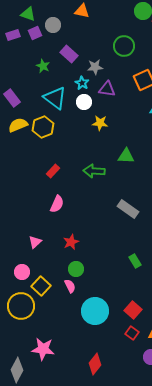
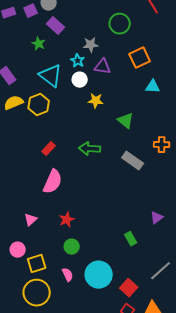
purple rectangle: (69, 54) -> (56, 26), moved
green triangle: (126, 156) -> (126, 121), moved, turned 36
pink semicircle: (57, 204) -> (53, 182), size x1.4
gray rectangle: (128, 209) -> (133, 161), moved
yellow square: (41, 286) -> (37, 264), turned 30
pink semicircle: (70, 286) -> (68, 275), moved
yellow circle: (21, 306) -> (37, 293), moved
cyan circle: (95, 311) -> (99, 275), moved

